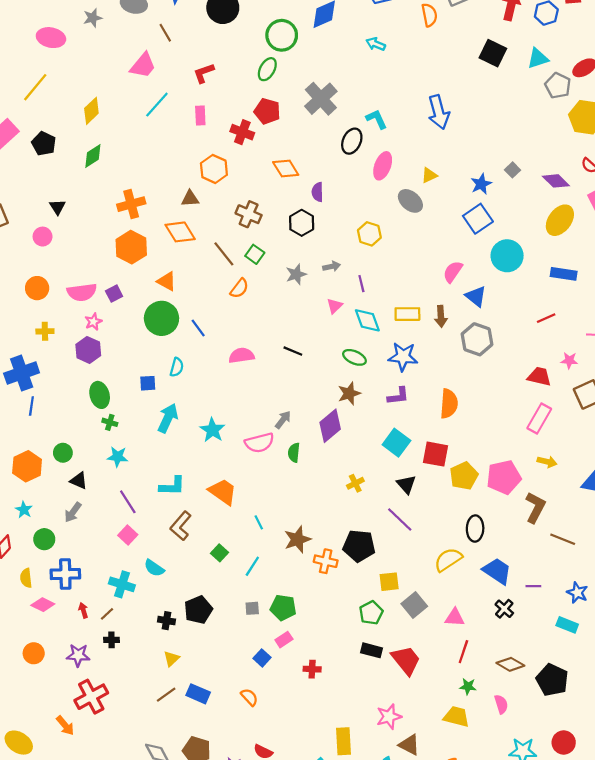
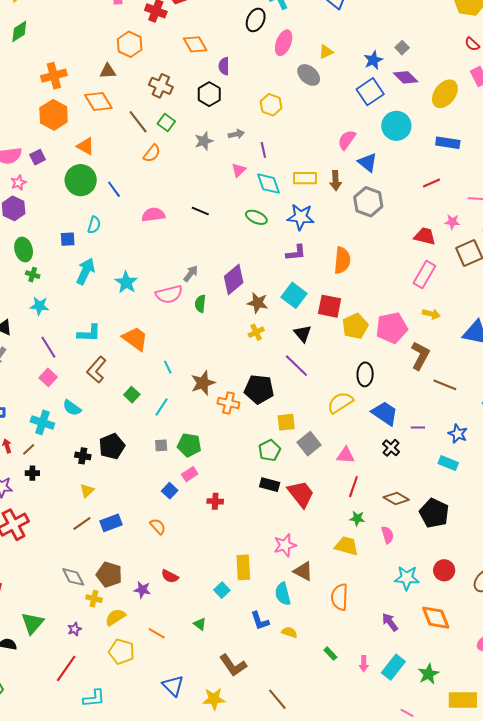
purple diamond: (556, 181) -> (406, 77), moved
brown star: (349, 393) -> (258, 303), moved, turned 30
blue rectangle: (198, 694) -> (111, 523), turned -45

